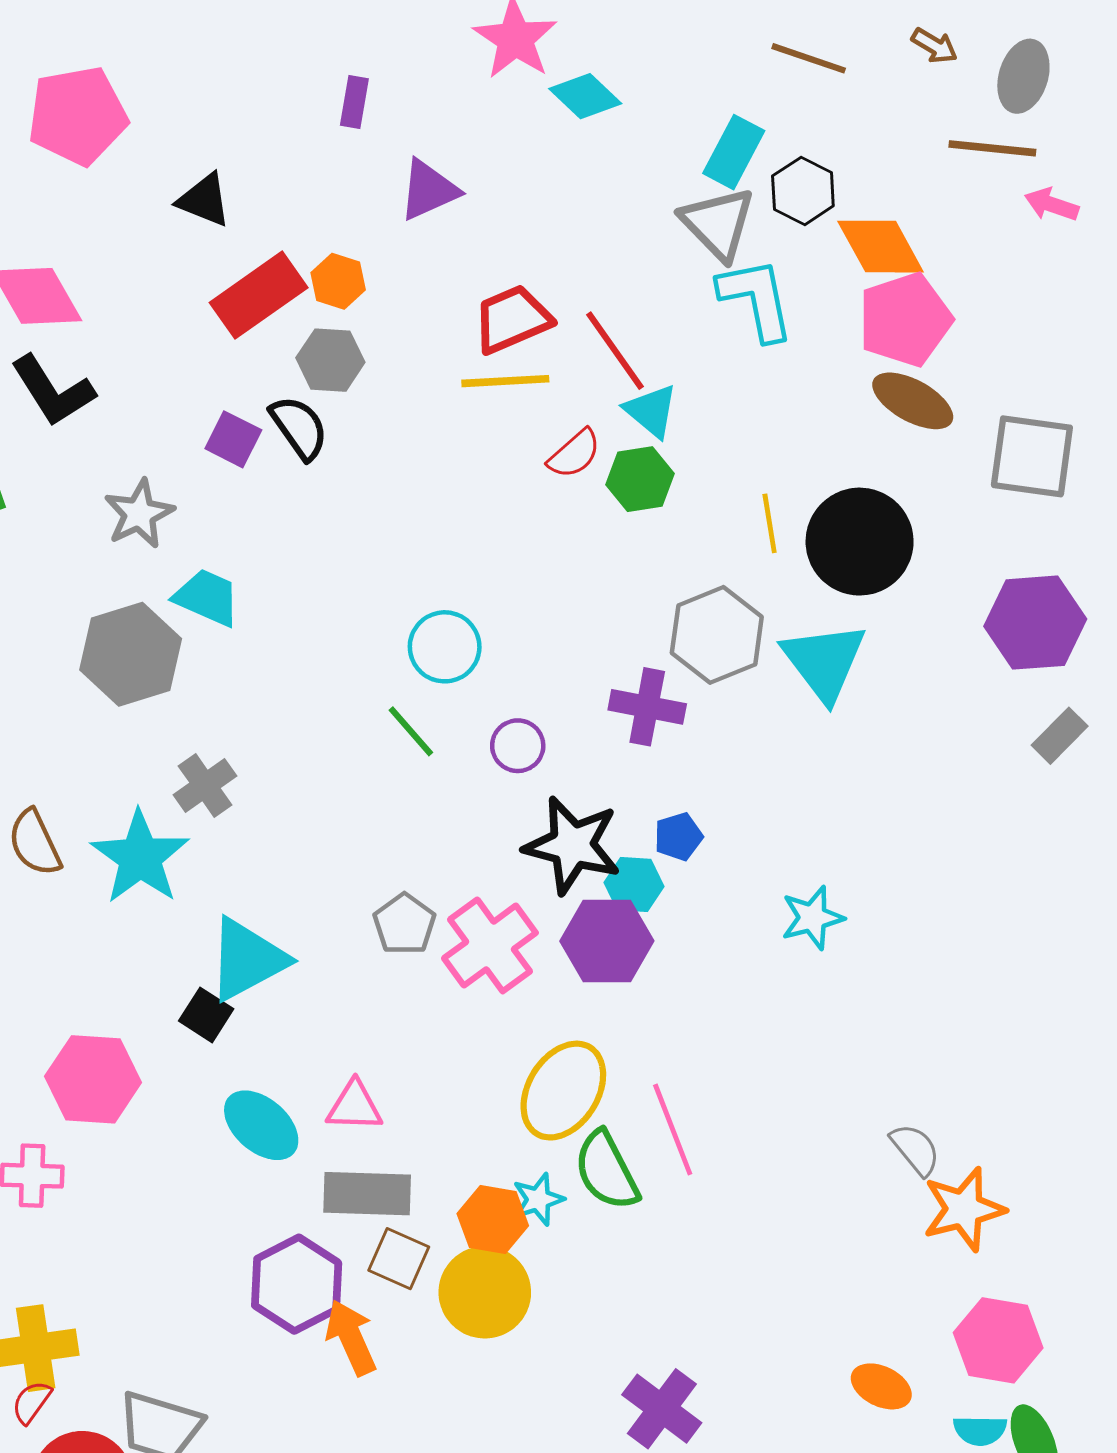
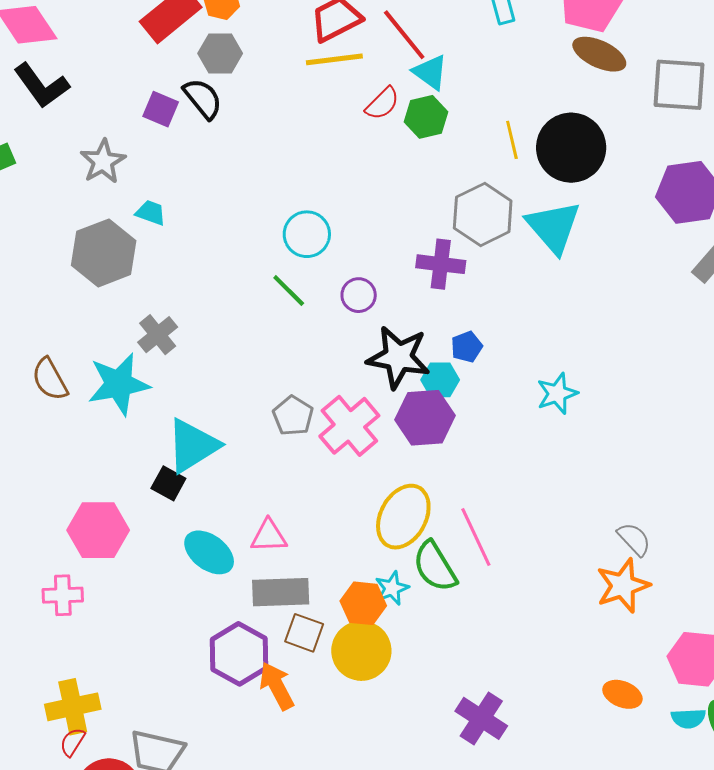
cyan trapezoid: (207, 597) -> (151, 213), size x0.7
cyan star: (140, 857) -> (119, 384), turned 30
orange star: (964, 1209) -> (623, 586), moved

